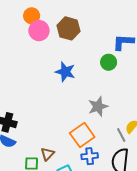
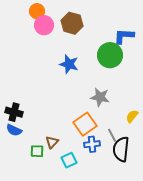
green circle: (109, 62) -> (110, 55), size x1.6
gray star: (98, 107) -> (100, 97), turned 30
gray line: (121, 135) -> (112, 135), moved

